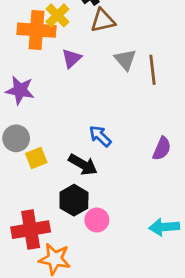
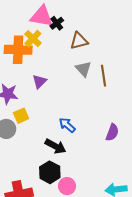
brown triangle: (103, 21) -> (79, 41), moved
purple triangle: (72, 58) -> (40, 81), moved
yellow square: (36, 158) -> (21, 116), moved

